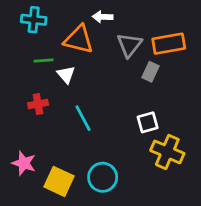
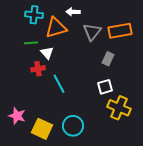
cyan cross: (34, 20) -> (34, 15), moved
orange triangle: (79, 39) -> (56, 28), turned -30
gray rectangle: (150, 72) -> (108, 59), moved
red cross: (38, 104) -> (38, 69), moved

